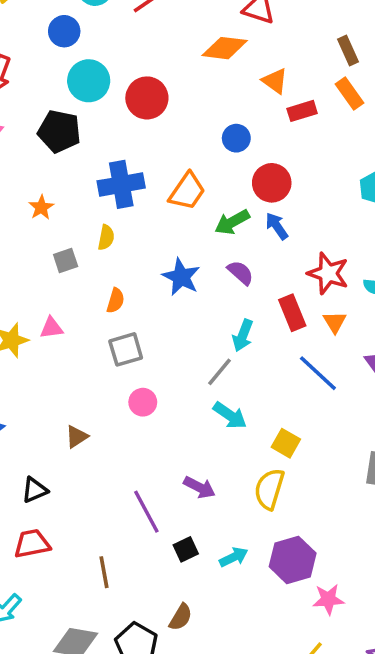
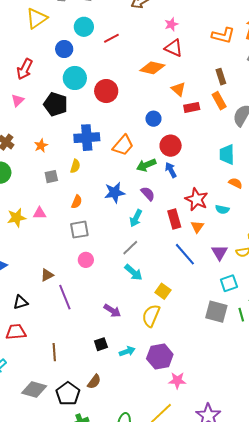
blue star: (181, 277) -> (115, 193), turned 30
cyan arrow: (243, 335) -> (136, 218), moved
purple line: (146, 512) -> (65, 297), moved

